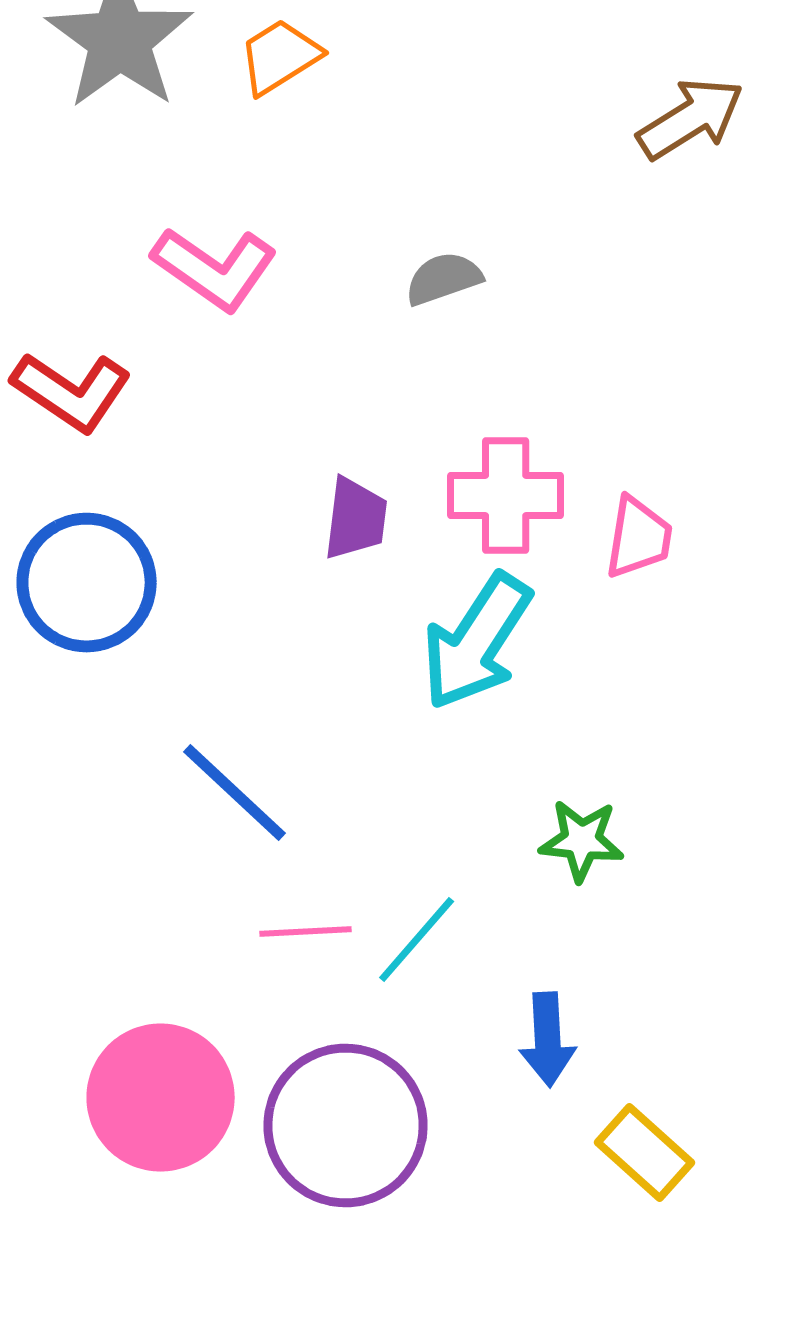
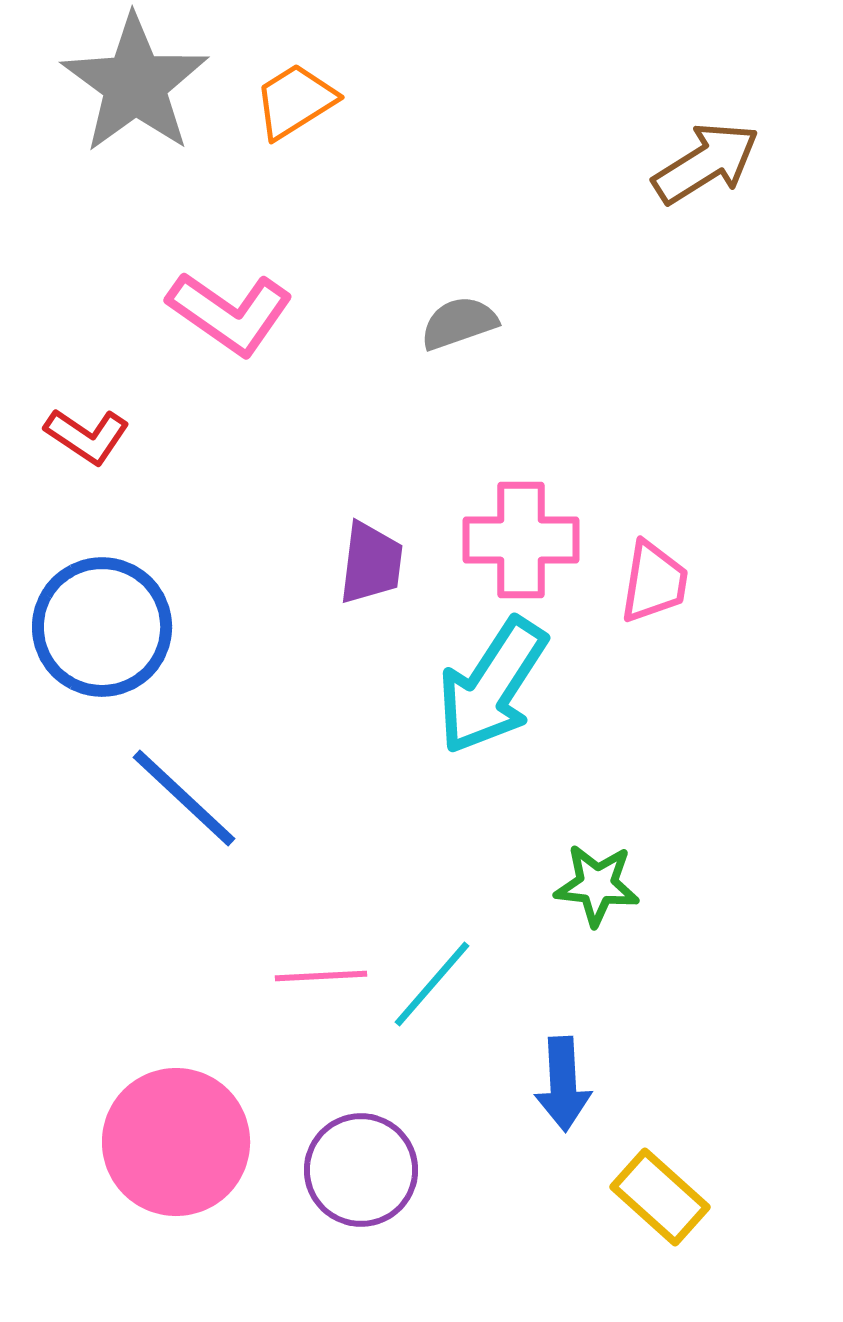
red L-shape: (72, 392) -> (87, 436), size x0.7
blue line: (235, 792) -> (184, 798), moved
purple circle: (346, 1126) -> (361, 1170), size x0.7

